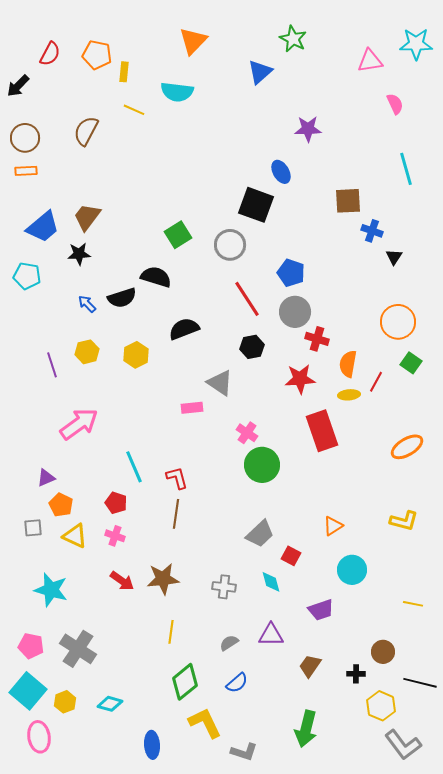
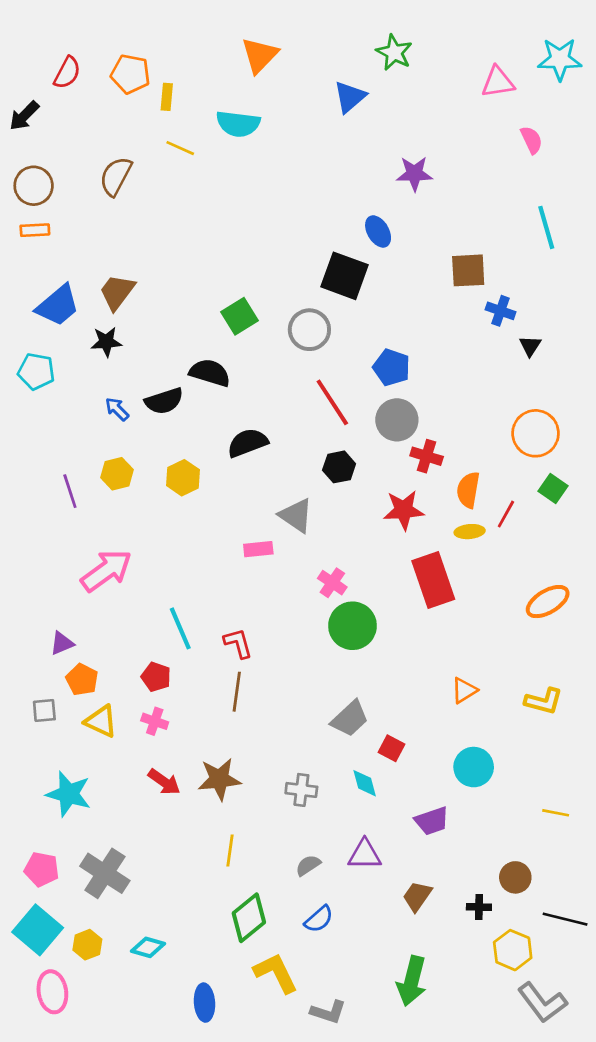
orange triangle: (333, 526) -> (464, 690), moved

